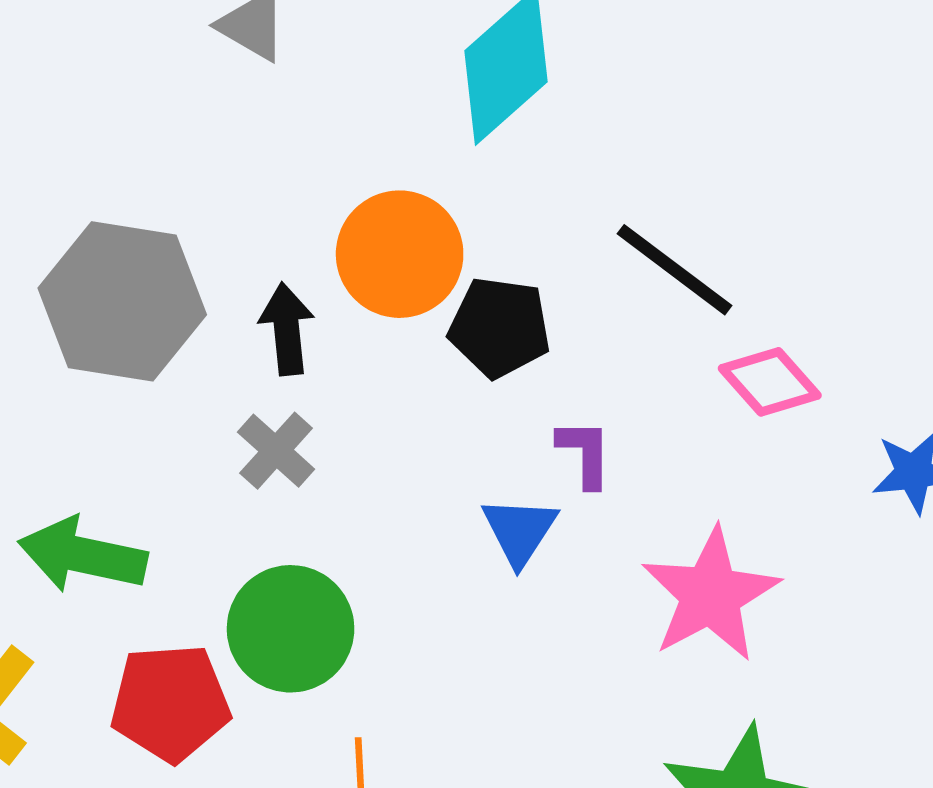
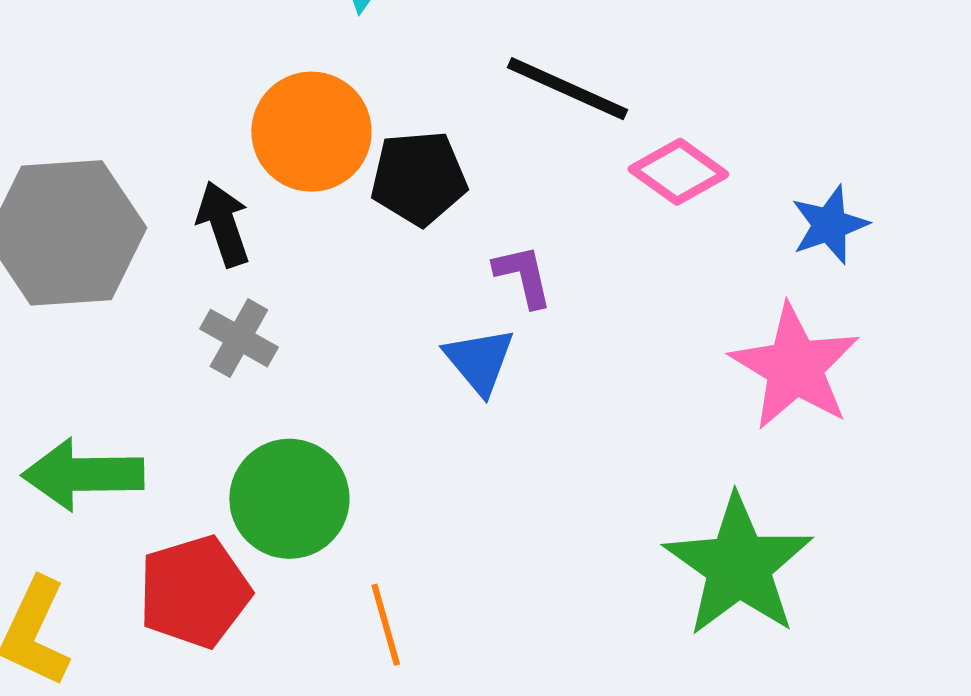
pink star: (711, 595) -> (795, 367), moved

